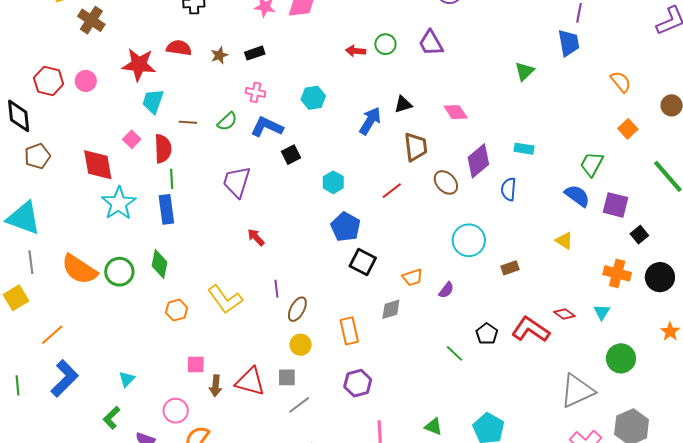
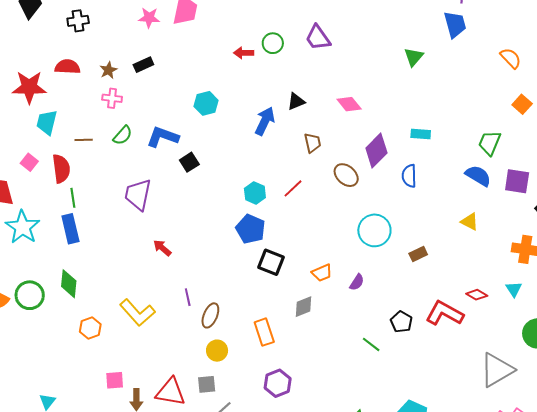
pink cross: (256, 92) -> (112, 98), moved
brown trapezoid: (416, 147) -> (313, 143), size x0.7
cyan hexagon: (333, 182) -> (255, 193), moved

